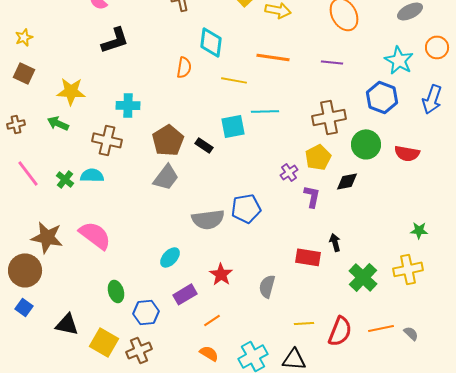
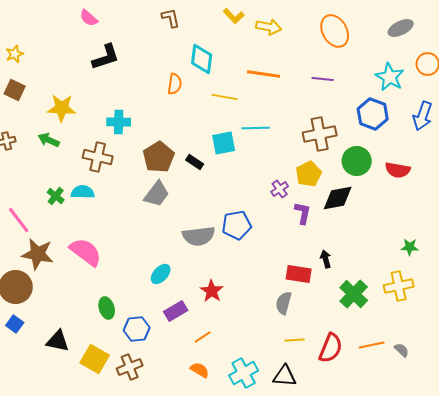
pink line: (28, 173) -> (19, 220), moved
black diamond: (347, 181) -> (338, 198), size x1.4
gray semicircle: (267, 286) -> (284, 303), moved

